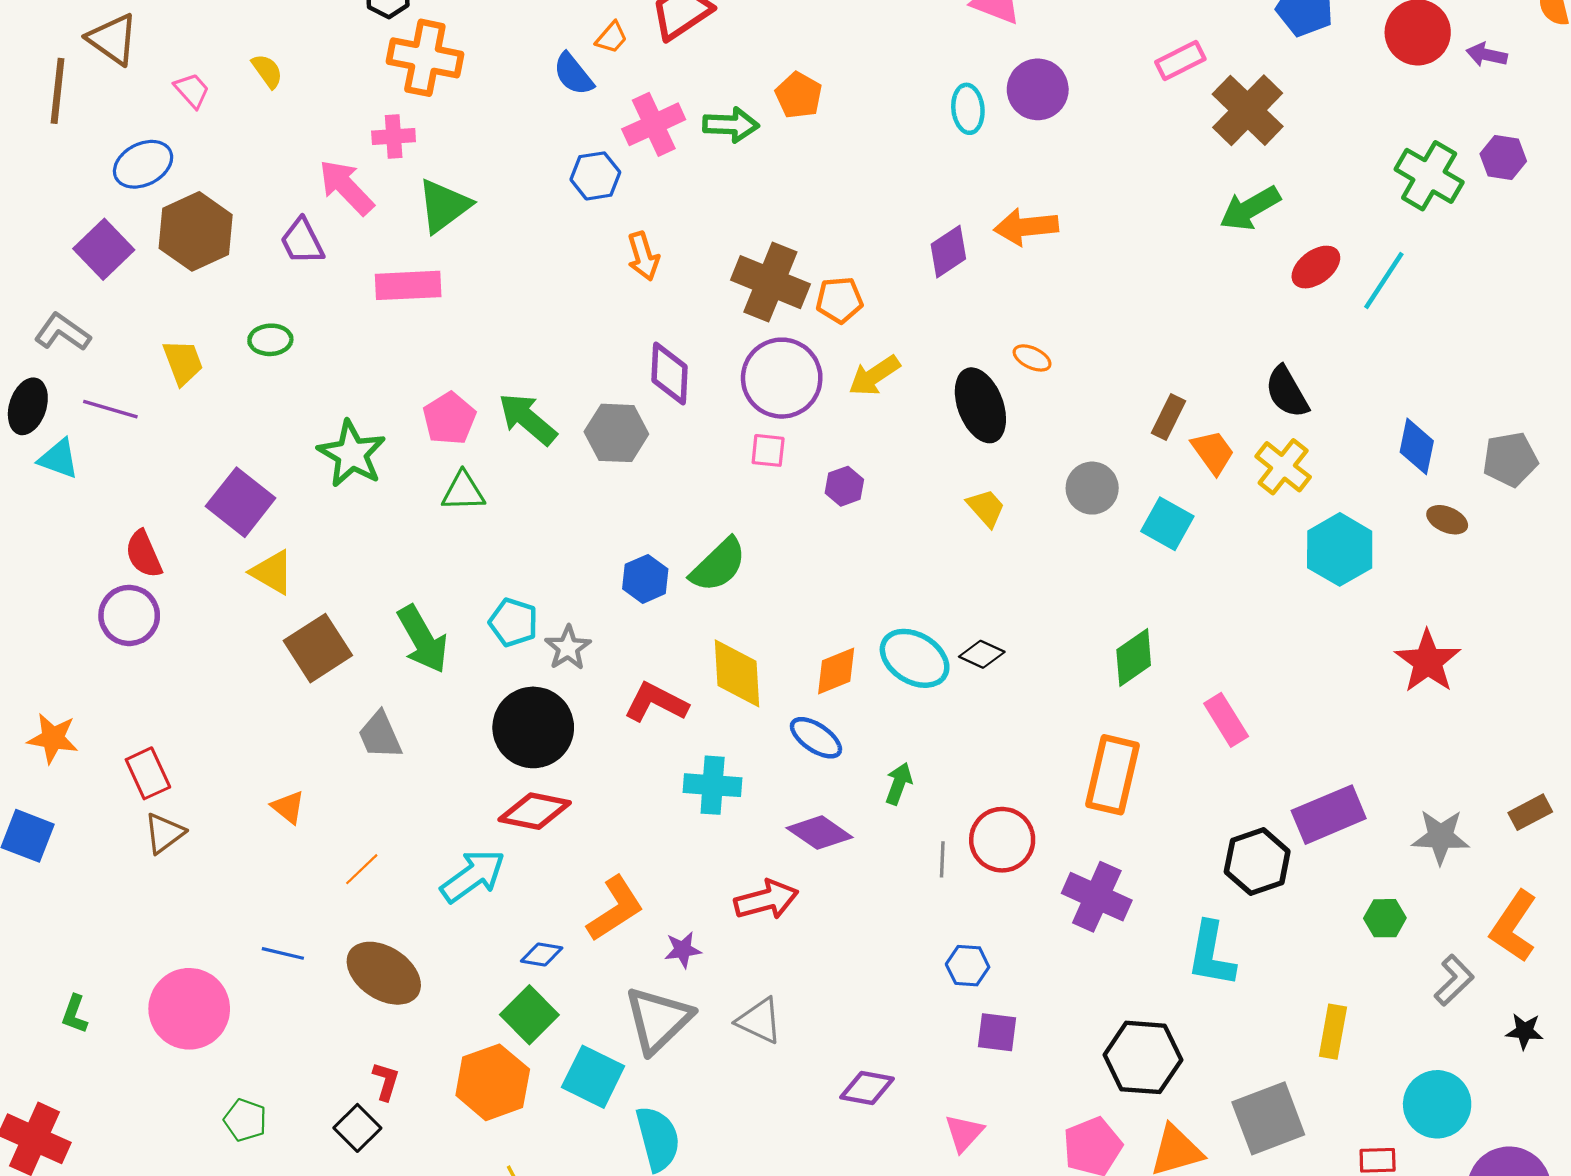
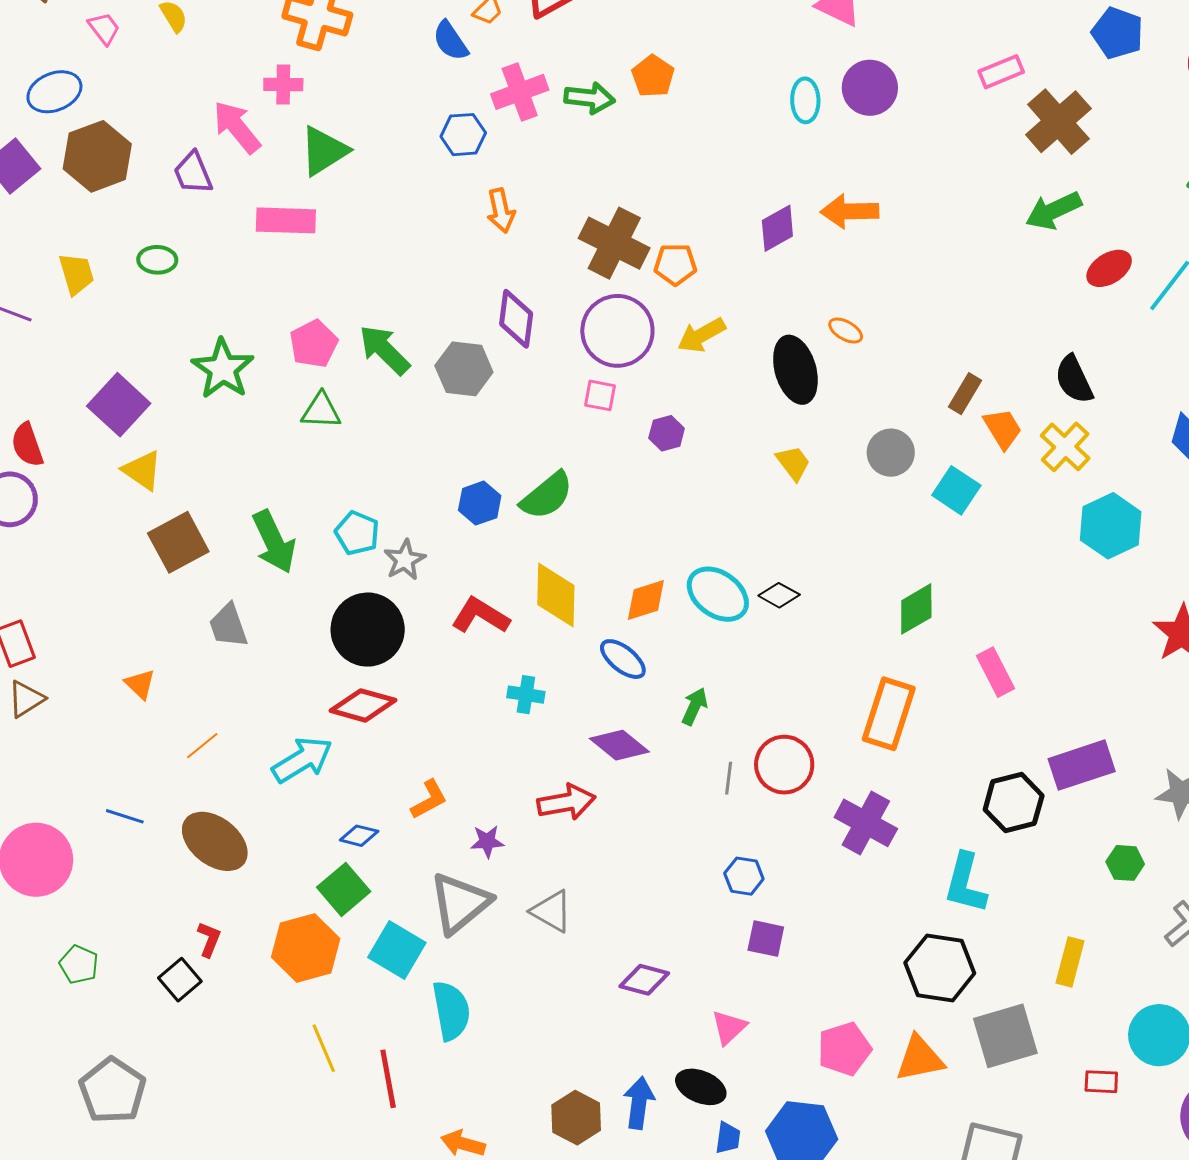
cyan cross: (713, 785) -> (526, 695), size x0.7
orange L-shape: (615, 909) -> (429, 799), size x0.7
black hexagon: (1143, 1057) -> (940, 968), moved

